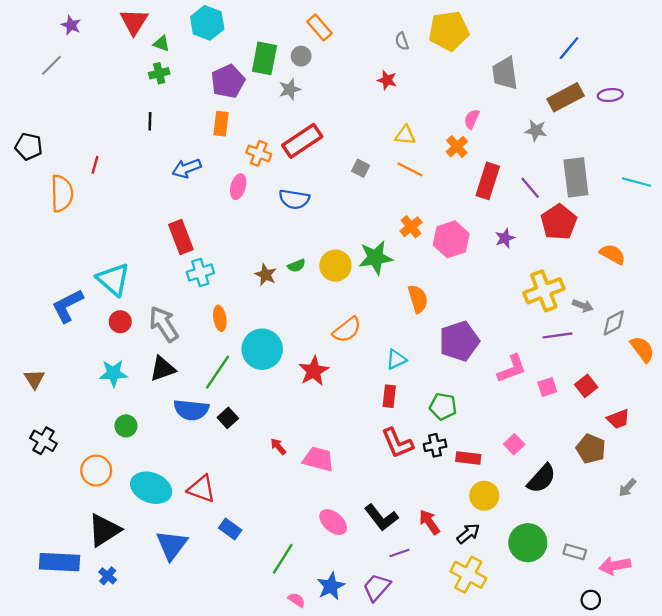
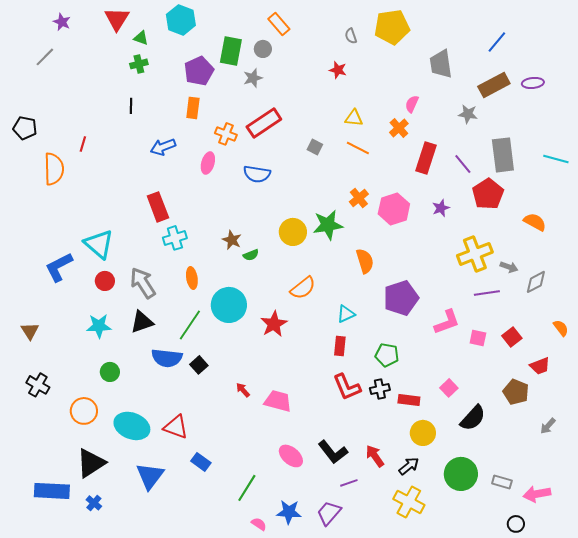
green semicircle: (297, 266) -> (251, 255), moved
orange semicircle: (642, 349) -> (561, 328), moved, size x0.7
pink square: (547, 387) -> (478, 338), turned 30
blue star: (331, 586) -> (289, 512), turned 30

